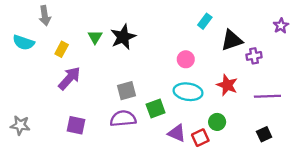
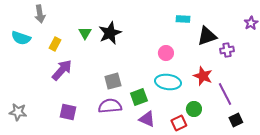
cyan rectangle: (205, 21) -> (183, 19), turned 56
purple line: (267, 96) -> (225, 94), moved, turned 65
purple triangle: (177, 133) -> (147, 119), moved

